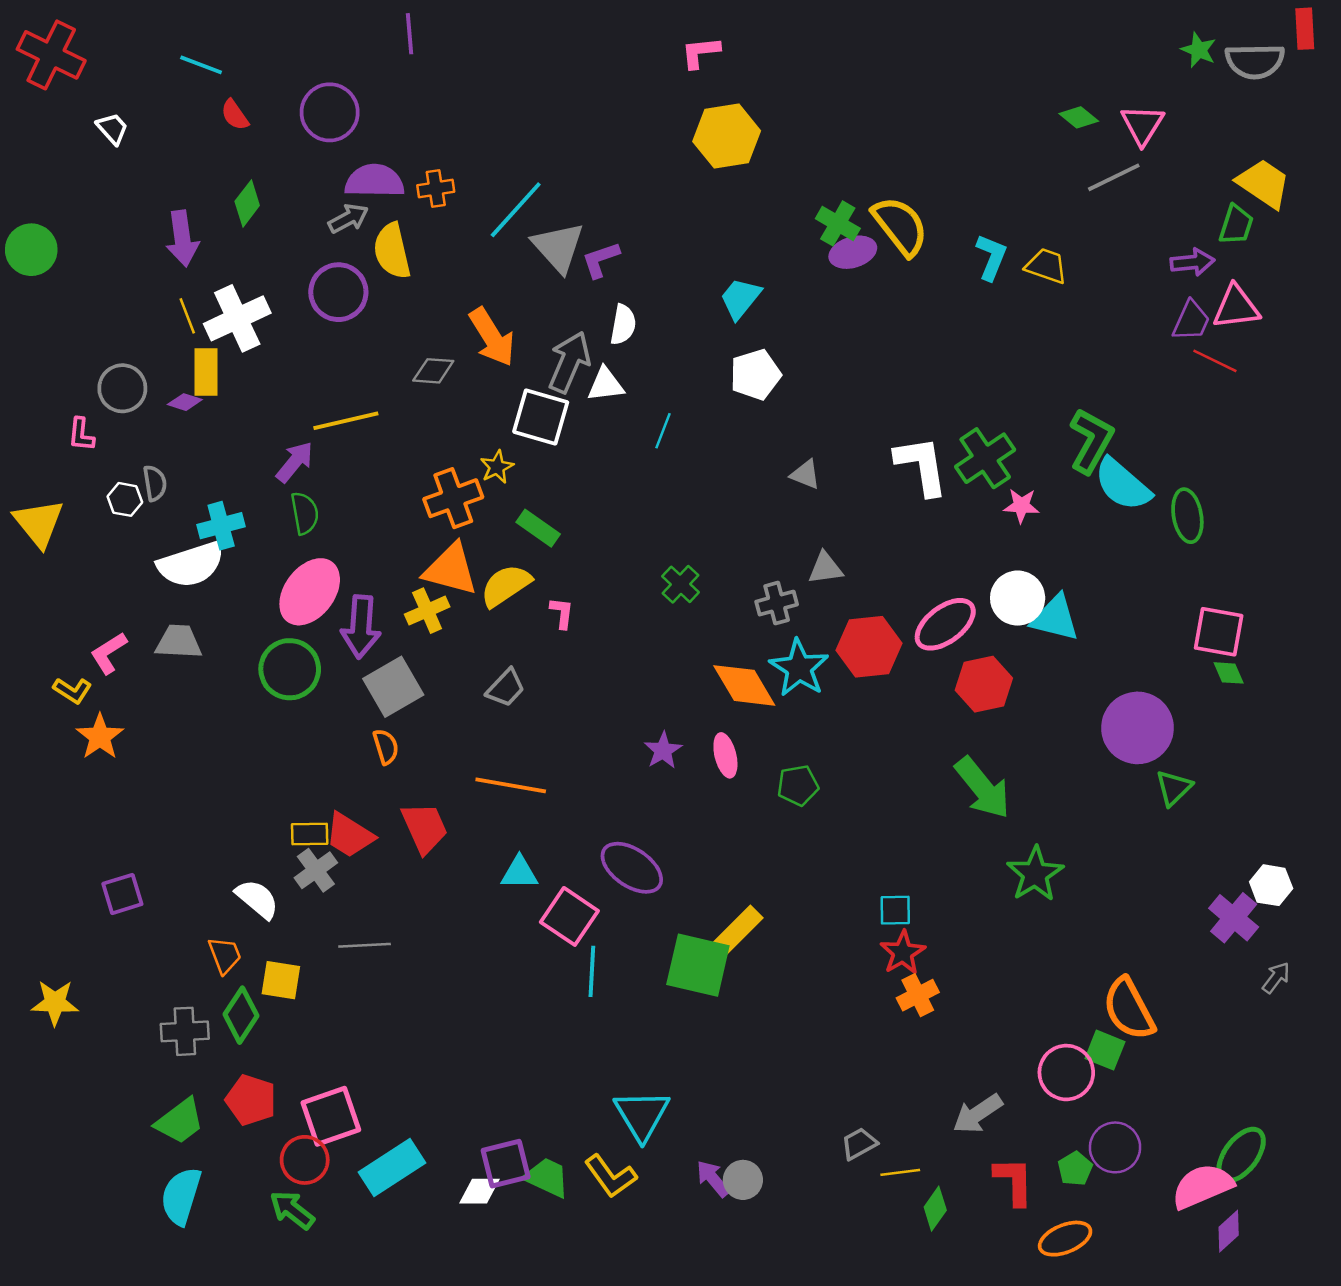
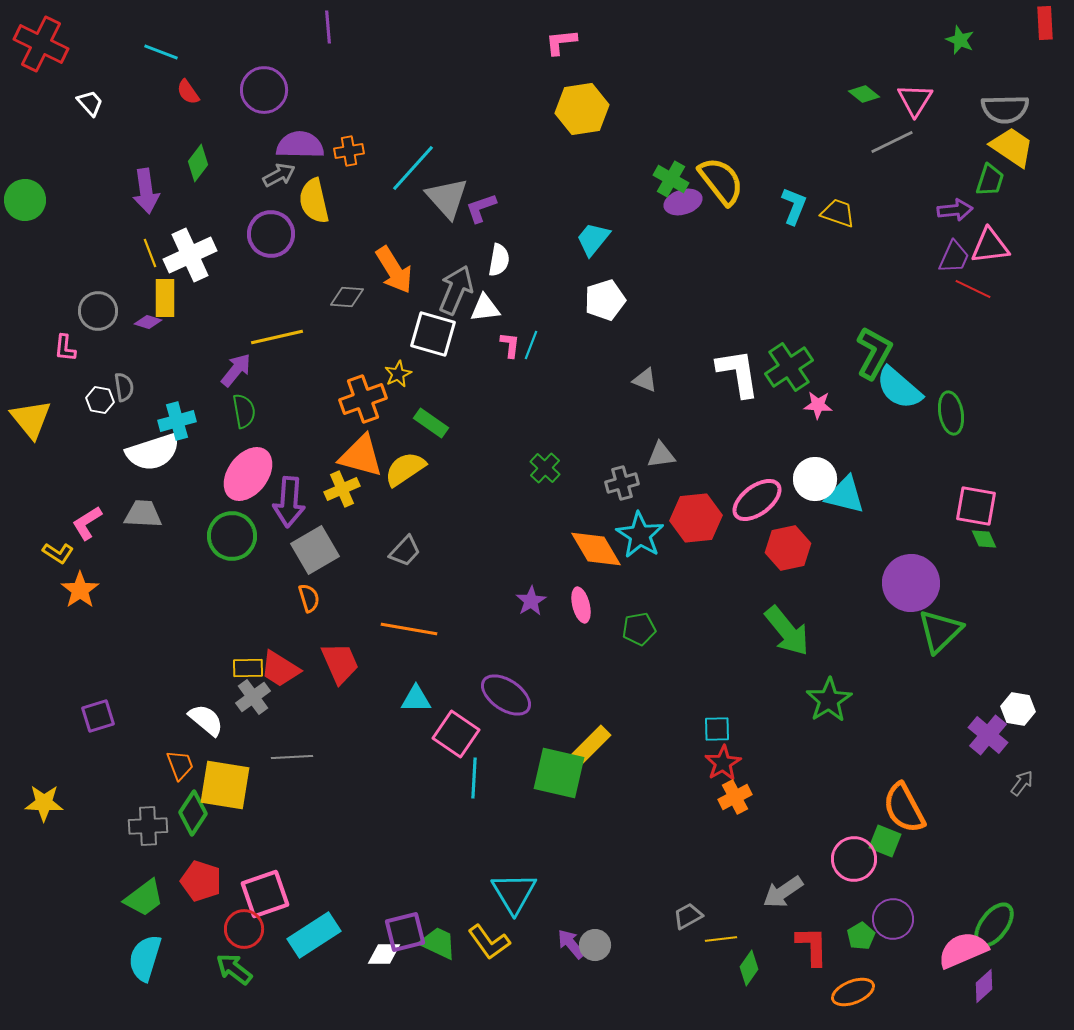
gray semicircle: (1255, 61) -> (1005, 109), moved
pink L-shape: (562, 613) -> (510, 345), moved
green triangle: (1174, 788) -> (940, 631), size x1.5
yellow square: (281, 980) -> (225, 785), size x1.6

